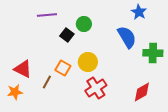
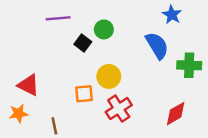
orange square: (63, 68) -> (84, 94), moved, turned -35
brown line: (47, 82) -> (54, 126), moved, turned -40

